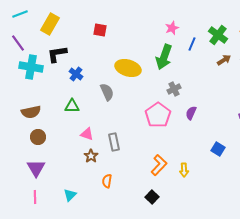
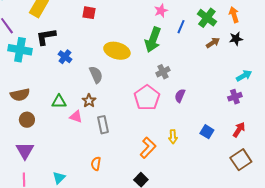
green triangle: (72, 106) -> (59, 102), moved
brown star: (91, 156) -> (89, 101), moved
yellow arrow: (184, 170) -> (173, 137), moved

